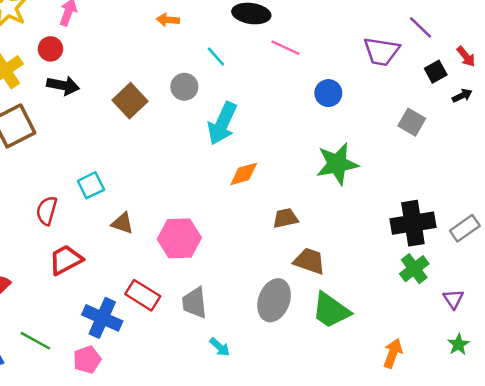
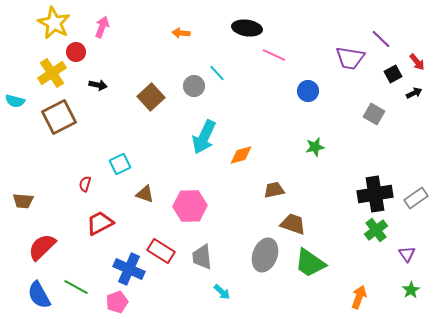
red circle: (50, 49) -> (76, 52), moved
cyan line: (216, 56) -> (217, 73), moved
black arrow: (63, 86) -> (98, 85), size x0.7
cyan arrow: (222, 123) -> (204, 137), moved
green star: (337, 164) -> (315, 147), size x0.6
red semicircle: (47, 211) -> (85, 184), size x0.7

